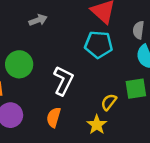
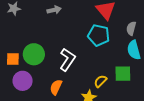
green circle: (19, 64) -> (34, 54), moved

